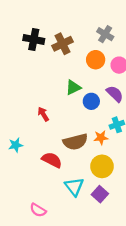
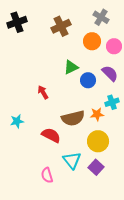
black cross: (34, 39) -> (17, 22), moved, turned -30
pink semicircle: (38, 210) -> (47, 175), moved, turned 42

